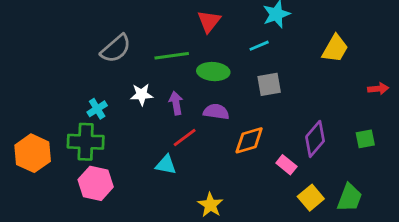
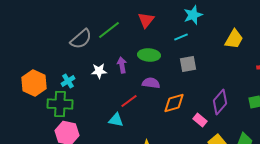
green line: (172, 56) -> (109, 30), moved, turned -30
purple arrow: (176, 103) -> (122, 65), moved
orange hexagon: (33, 153) -> (34, 83), moved

